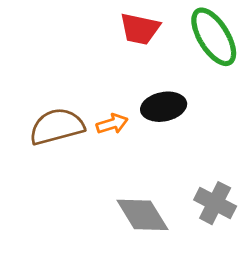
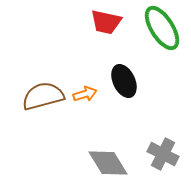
black ellipse: (164, 107) -> (124, 81), turned 76

